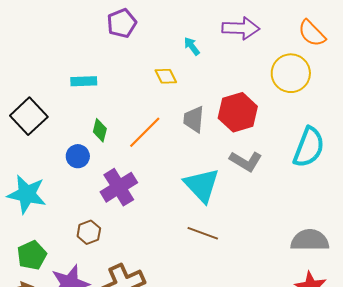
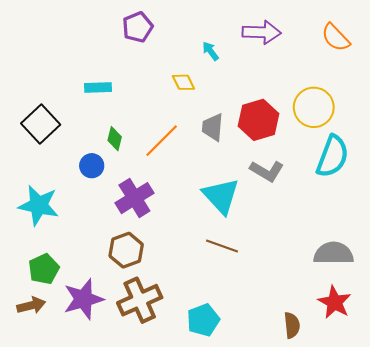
yellow circle: (291, 73) -> (314, 107), moved
brown hexagon: (89, 232) -> (126, 250), moved, size x1.4

